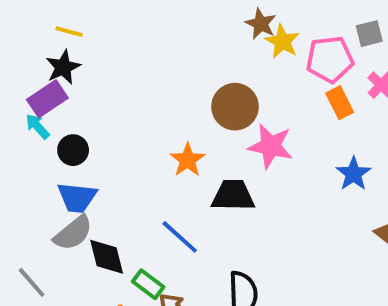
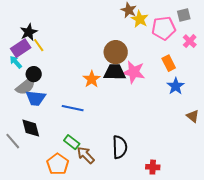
yellow line: (69, 32) -> (39, 45), moved, turned 40
orange rectangle: (340, 103) -> (169, 63), moved
black trapezoid: (233, 195) -> (115, 72), moved
gray semicircle: (73, 233) -> (26, 86), moved
blue line: (180, 237) -> (73, 108), moved, turned -30
black diamond: (107, 257) -> (31, 128), moved

